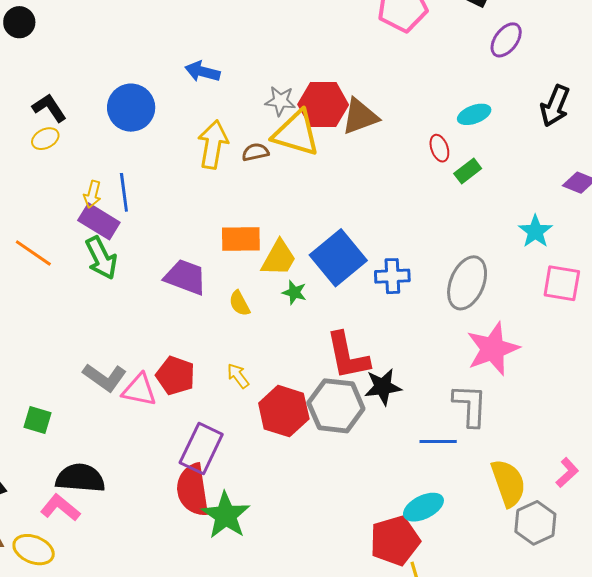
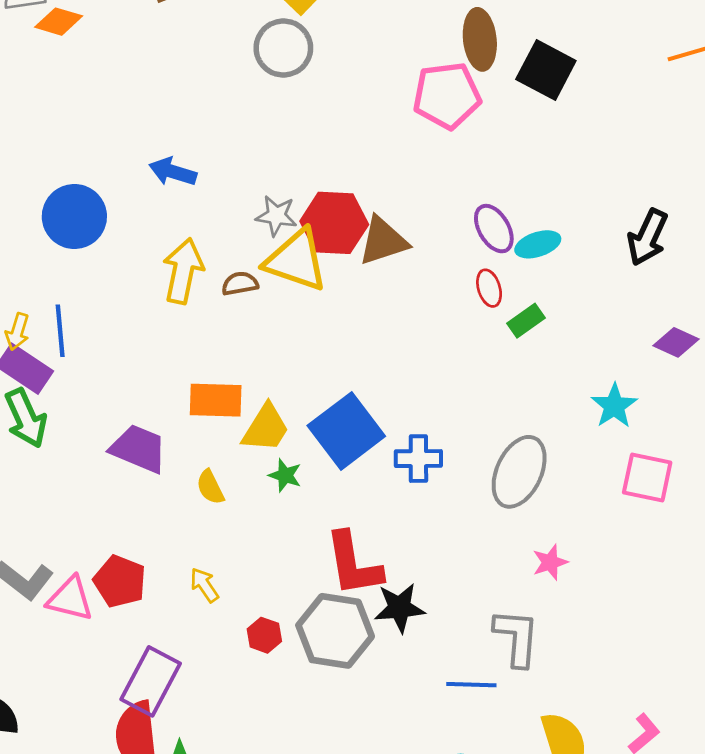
purple ellipse: (506, 40) -> (494, 229), moved, turned -69
pink star: (493, 349) -> (550, 562), size x0.5
red hexagon: (284, 411) -> (264, 635), size x0.5

